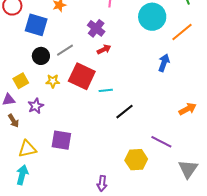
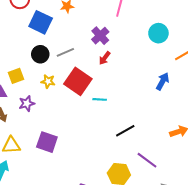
cyan circle: (152, 17) -> (158, 33), size x0.7
red arrow: (104, 49) -> (105, 58), turned 144
black line: (125, 112) -> (125, 131), moved

